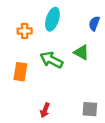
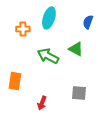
orange rectangle: (20, 72) -> (15, 81), moved
gray square: (90, 109) -> (79, 93), moved

